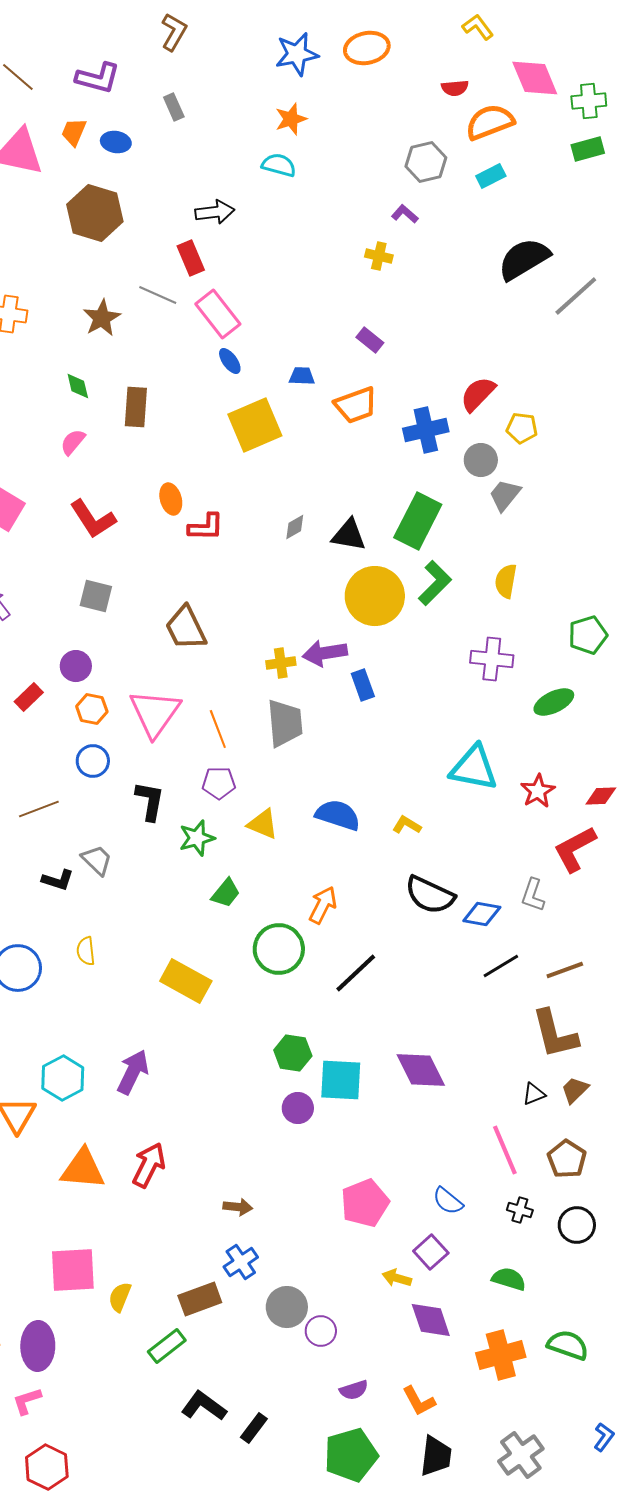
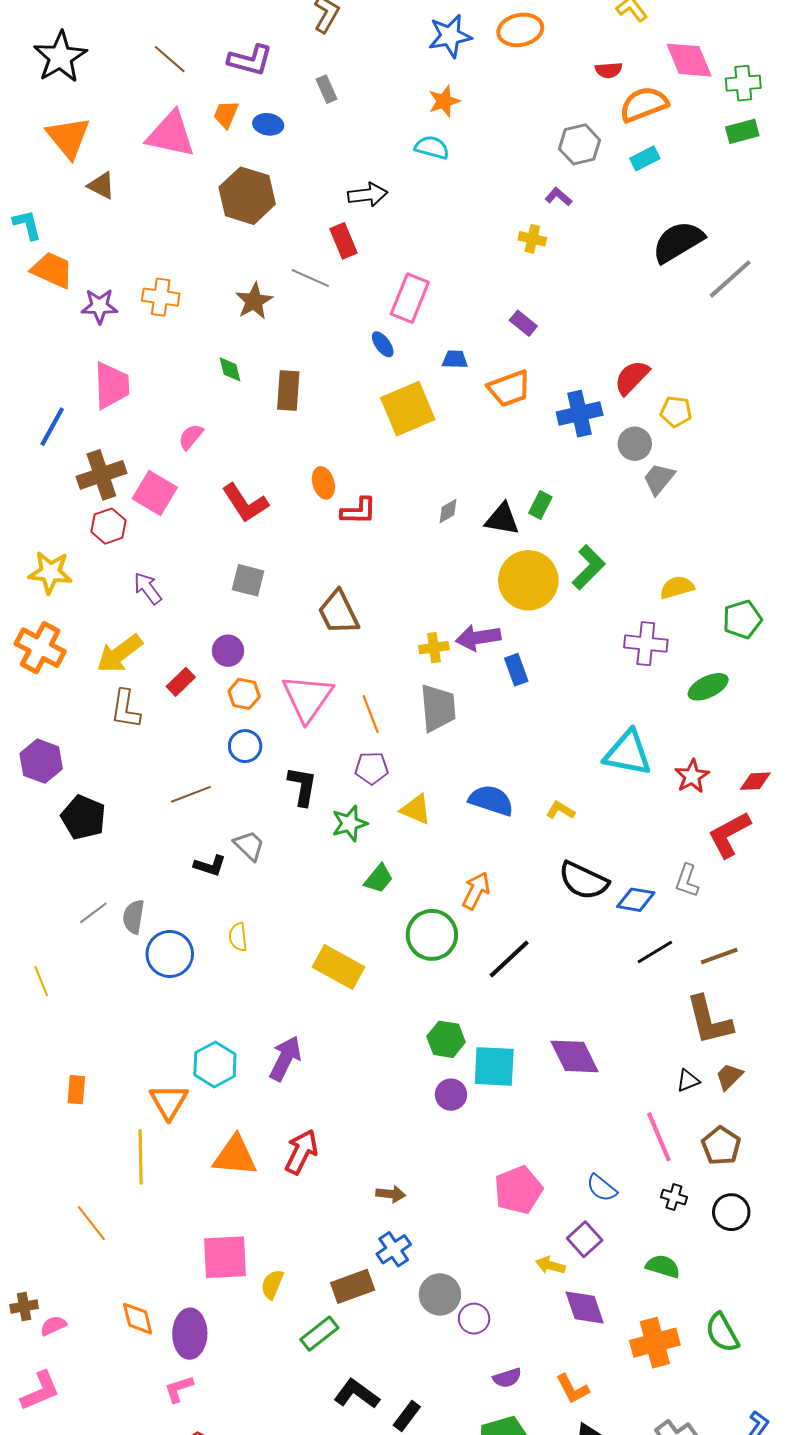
pink rectangle: (218, 314) -> (410, 298), moved, turned 60
pink semicircle: (73, 442) -> (191, 437), moved
green rectangle: (418, 521) -> (540, 505), moved, size x0.5
yellow semicircle: (506, 581) -> (677, 587), moved, turned 64
green semicircle: (568, 1345) -> (722, 1333), turned -138

